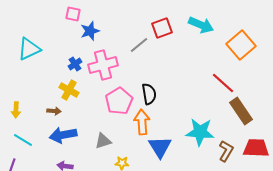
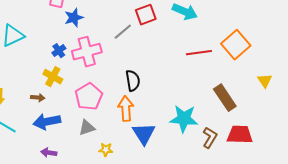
orange square: (241, 45) -> (236, 45), moved
red line: (223, 83) -> (199, 53), moved, turned -50
pink pentagon: (119, 101) -> (89, 97), moved

